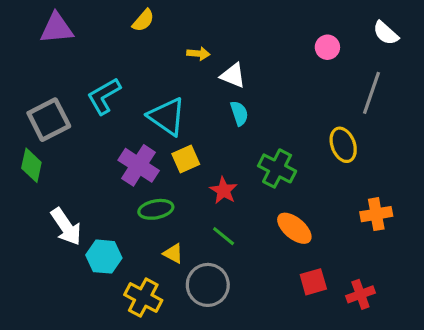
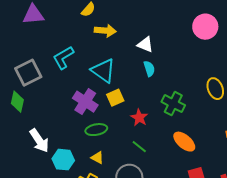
pink circle: (327, 47) -> (205, 27), size x1.6
yellow arrow: (198, 54) -> (105, 31), moved, size x1.5
yellow triangle: (173, 253) -> (97, 158), moved

